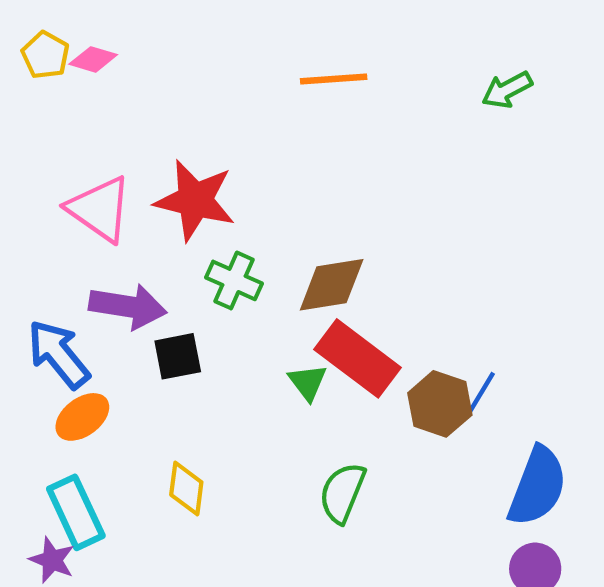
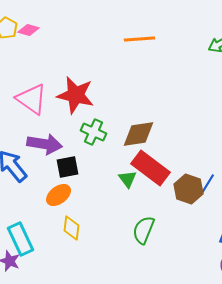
orange ellipse: (82, 417) -> (59, 195), moved

